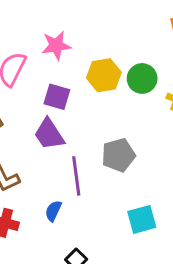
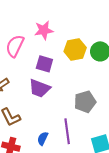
purple trapezoid: (49, 134) -> (40, 88), turned -35
purple line: (76, 176) -> (67, 131), moved

